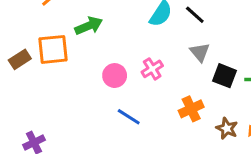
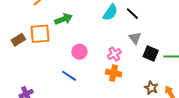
pink cross: (152, 69) -> (114, 54), moved
orange cross: (191, 109) -> (114, 73), moved, turned 35
blue line: (129, 117) -> (69, 76), moved

